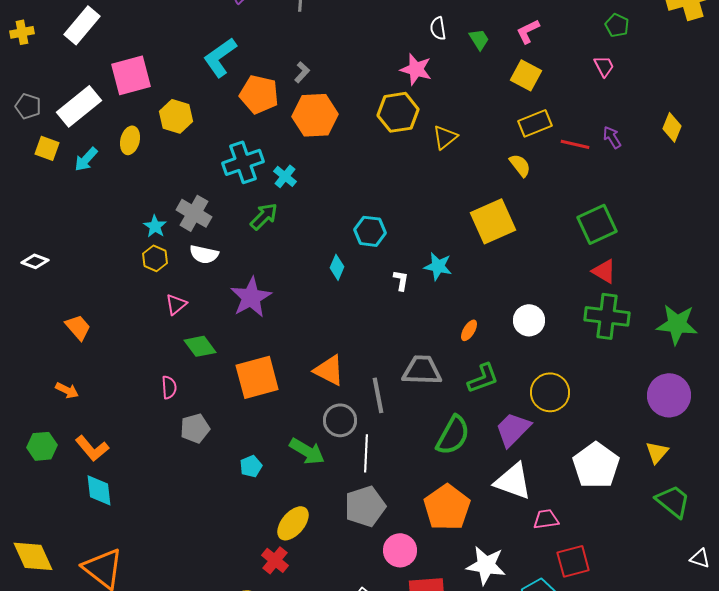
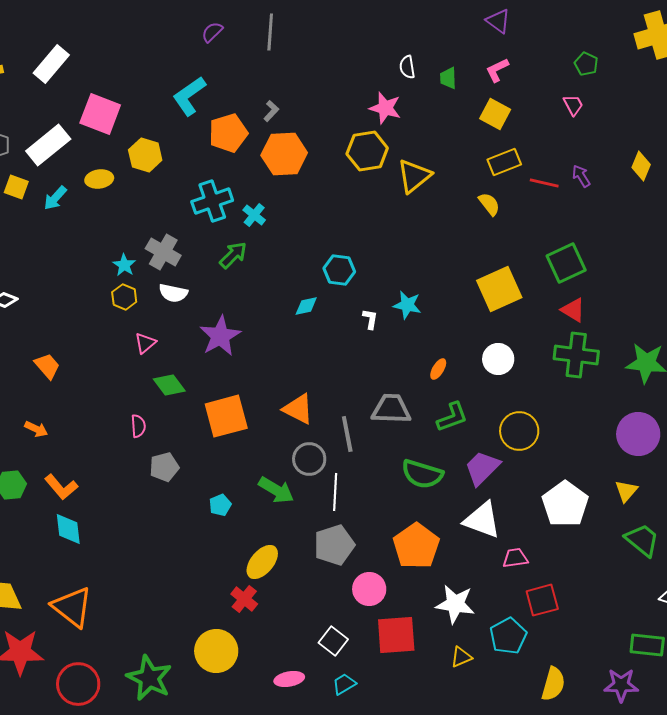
green trapezoid: (479, 39) -> (448, 78), turned -150
pink square: (131, 75) -> (100, 114), turned 36
orange pentagon: (259, 94) -> (228, 133), turned -30
yellow triangle: (445, 137) -> (414, 176), size x1.4
yellow ellipse: (130, 140) -> (99, 179), turned 68
yellow square: (493, 221) -> (499, 289), moved
cyan diamond: (337, 267) -> (306, 306), turned 55
green semicircle: (453, 435) -> (422, 474), turned 78

